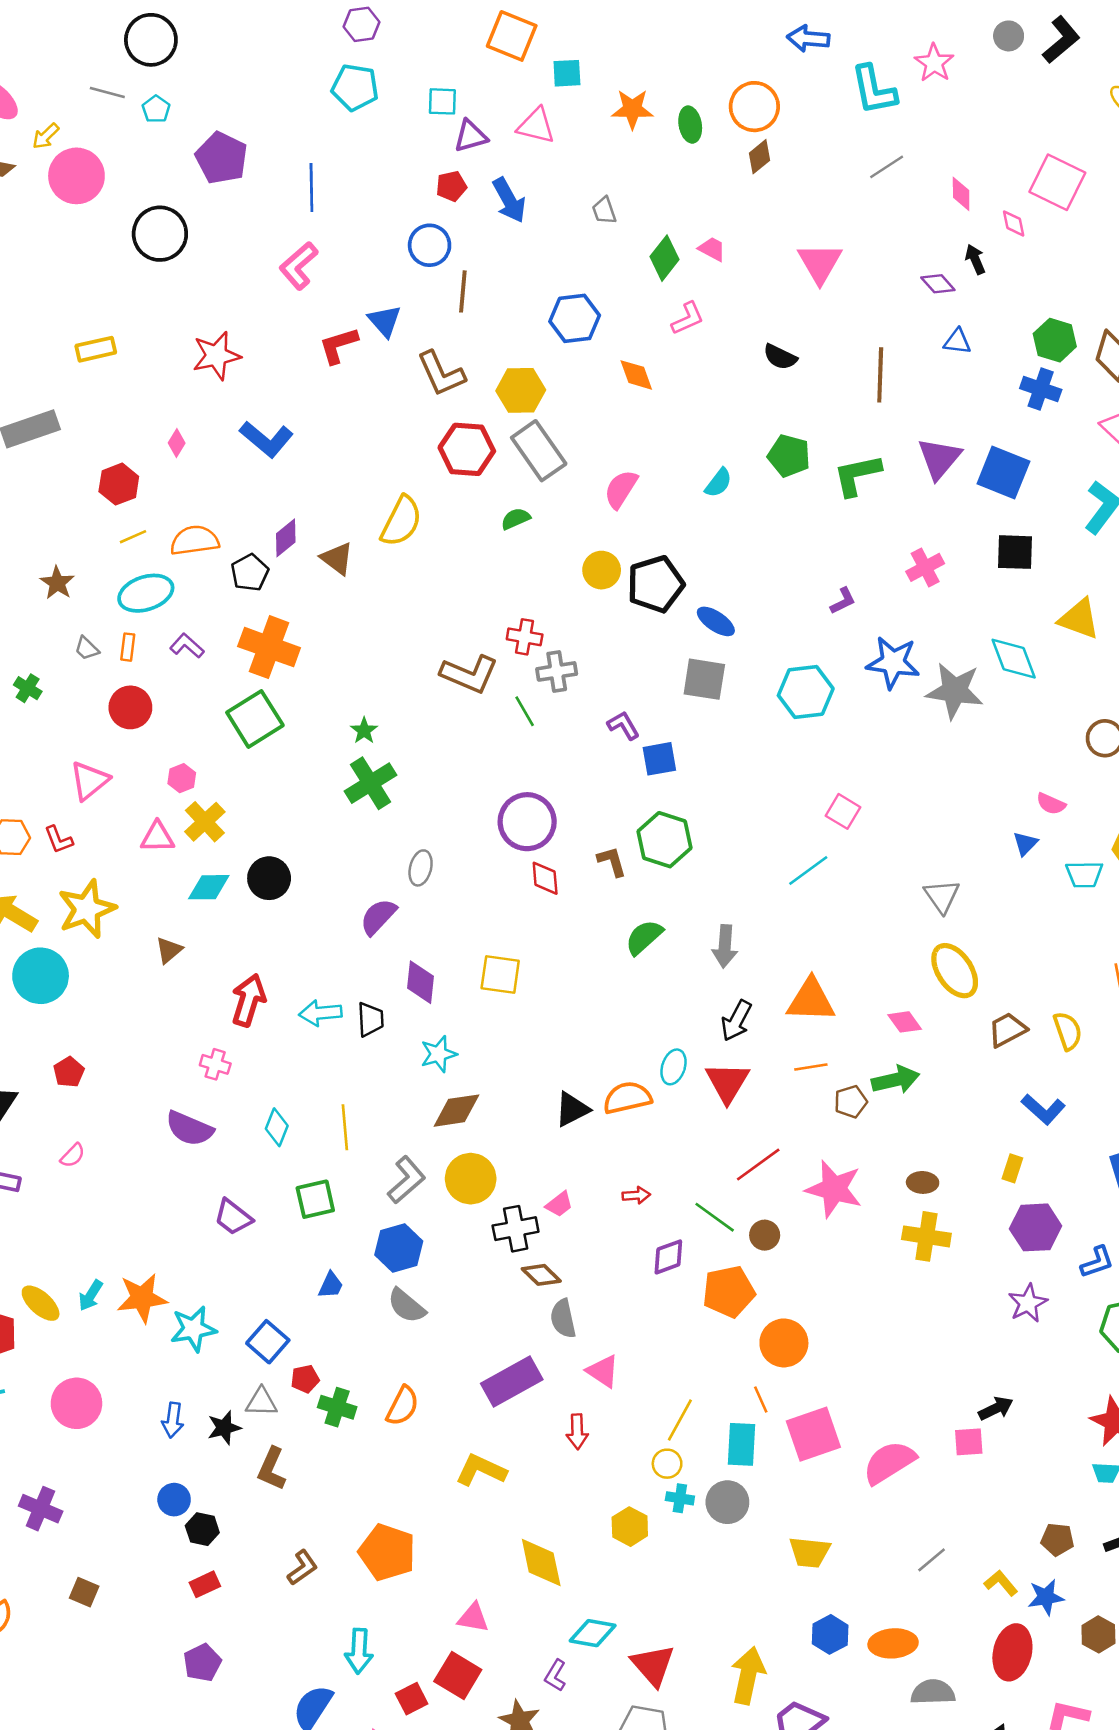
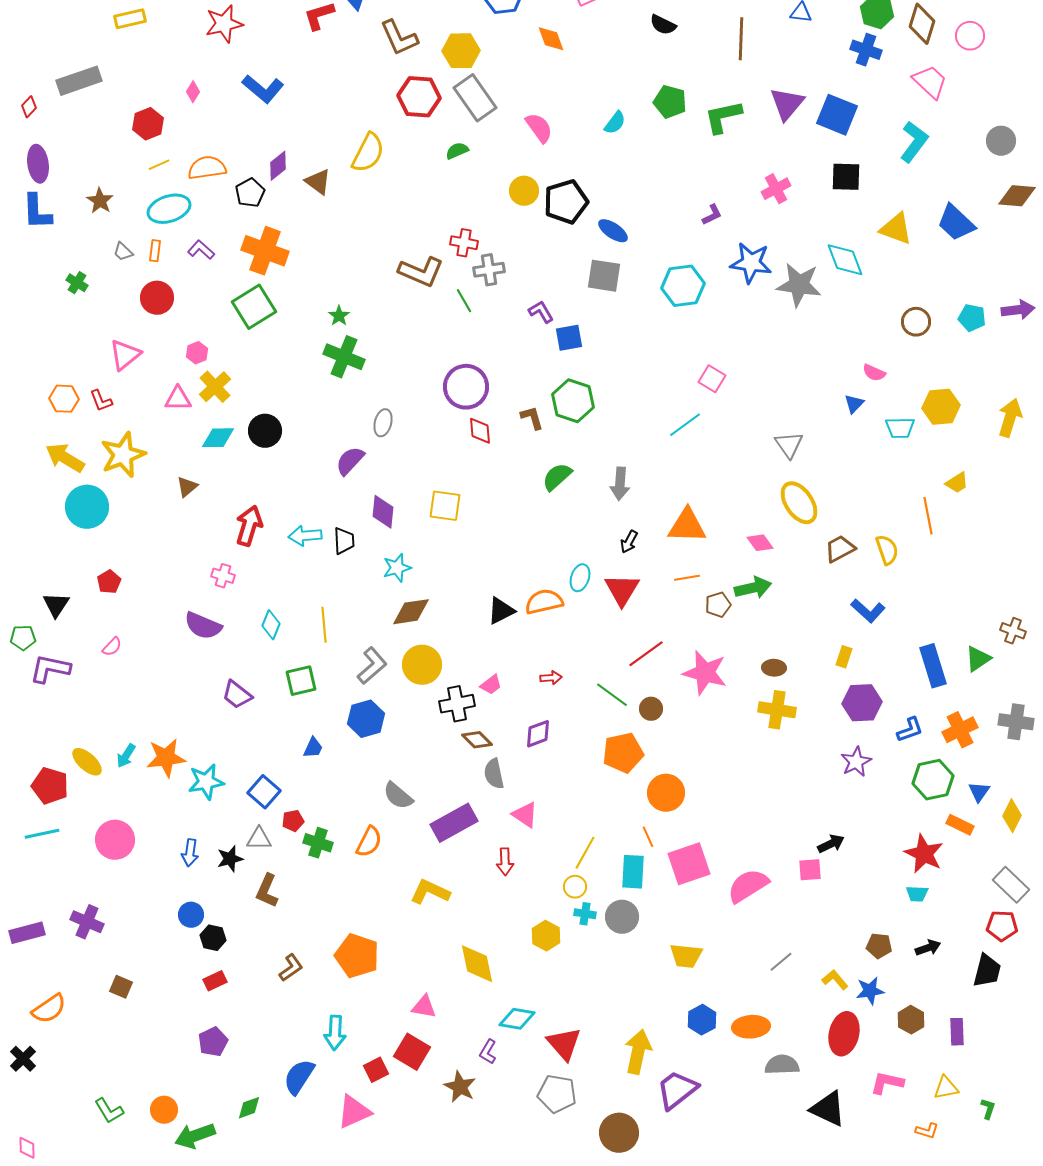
pink semicircle: (621, 489) -> (539, 128), turned 112
green cross: (370, 783) -> (344, 357), turned -36
black arrow: (736, 1021) -> (629, 542), size x0.7
purple diamond: (668, 1257) -> (538, 734), moved
gray semicircle: (406, 1306) -> (398, 796), moved

